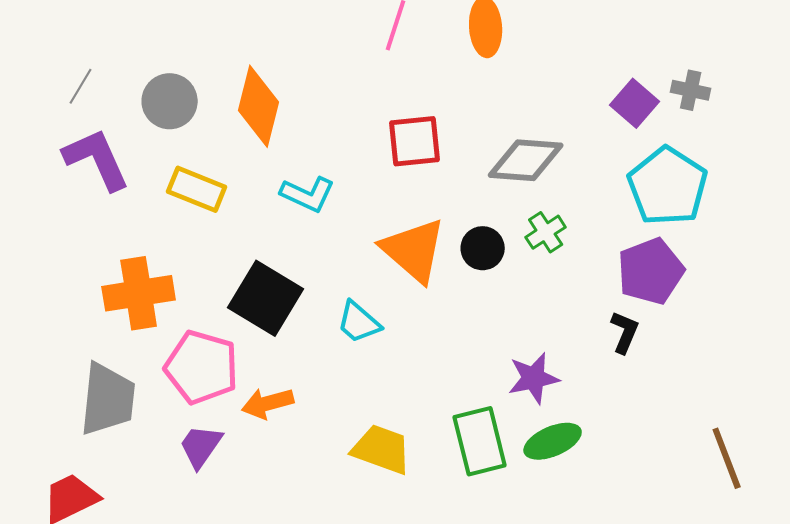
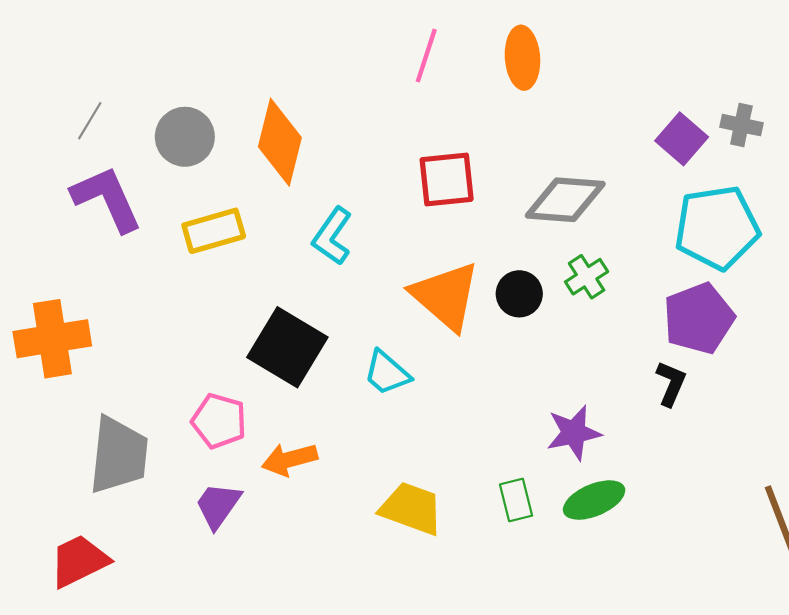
cyan pentagon: (668, 186) -> (717, 228), turned 30
yellow rectangle: (197, 189) -> (214, 231), turned -38
cyan L-shape: (308, 194) -> (332, 236), turned 100
orange cross: (139, 293) -> (52, 339), moved
pink pentagon: (202, 367) -> (219, 421), size x0.7
green rectangle: (480, 441) -> (516, 500), size x0.6

